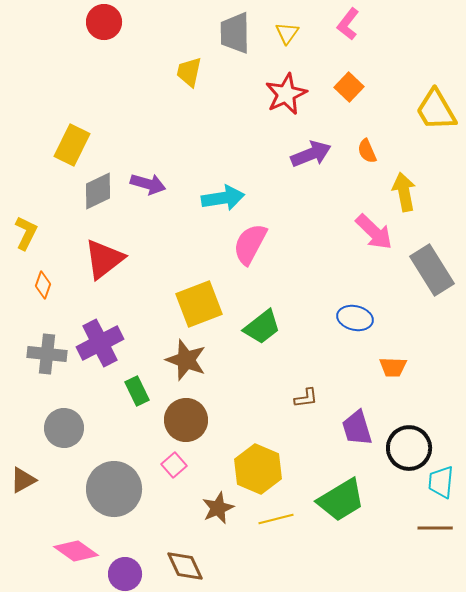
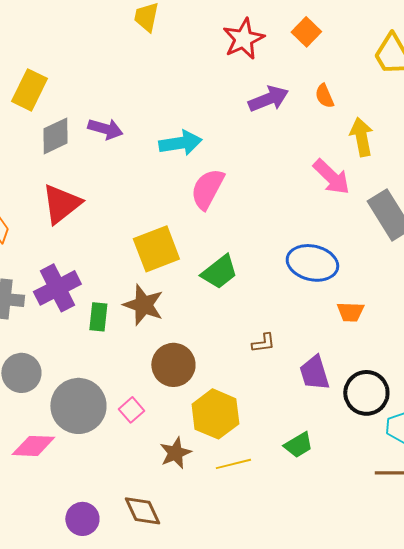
blue ellipse: (355, 318) -> (312, 263), size x1.4
green rectangle: (137, 391) -> (98, 317), moved, turned 32
brown circle: (186, 420) -> (173, 365), moved
gray circle: (114, 489) -> (78, 406), moved
green trapezoid: (341, 500) -> (298, 445), size x0.6
pink diamond: (76, 551) -> (33, 446), moved, turned -33

